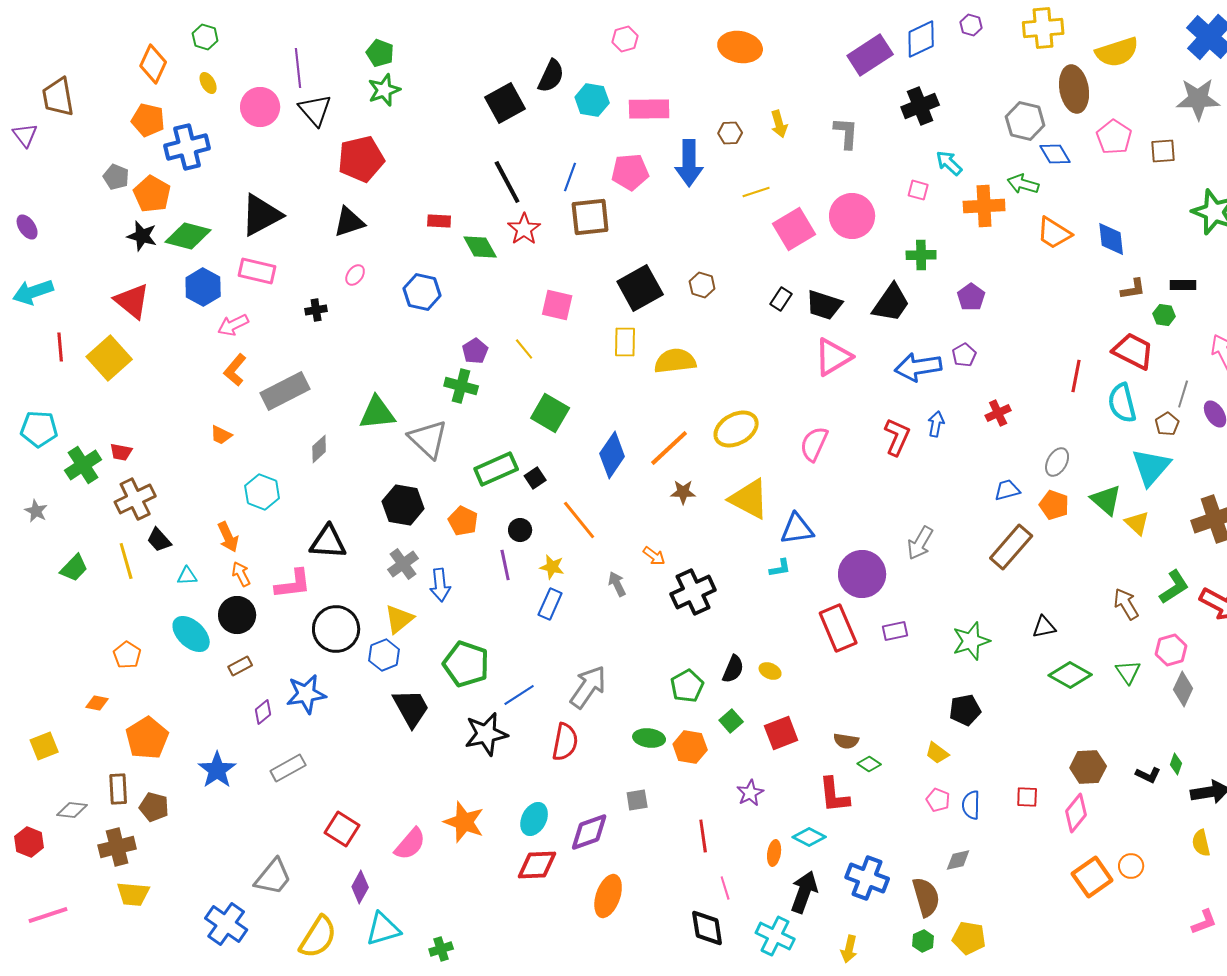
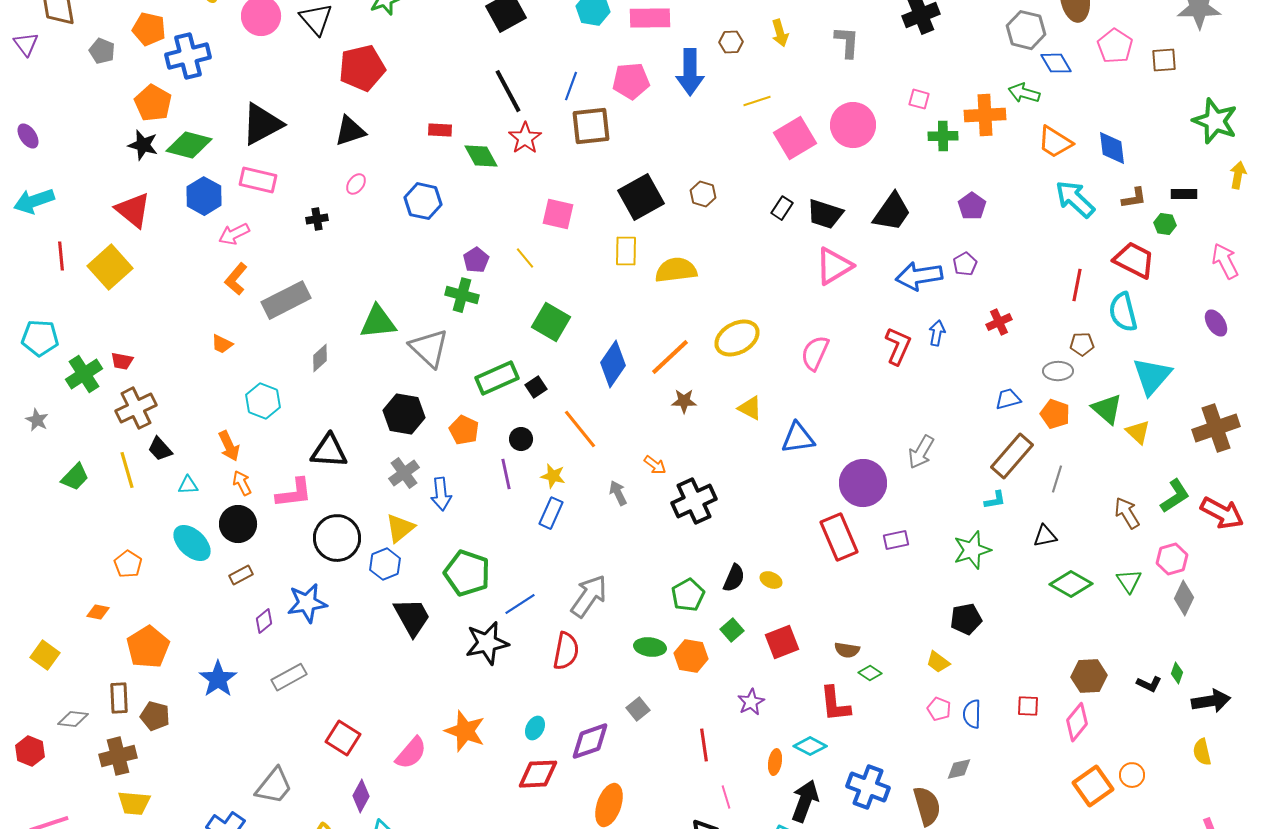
cyan arrow: (949, 163) -> (1075, 199), moved, size x1.5
gray pentagon: (116, 177) -> (102, 51), moved
green cross: (921, 255) -> (943, 136), moved
gray line: (1183, 394) -> (1057, 479), moved
brown pentagon: (1167, 424) -> (1082, 344), moved, turned 30
gray ellipse: (1057, 462) -> (1058, 371), turned 60
yellow triangle: (749, 499) -> (750, 408), size x0.6
cyan L-shape: (780, 568) -> (995, 500), moved
yellow square: (44, 746) -> (45, 655), turned -32
gray square: (637, 800) -> (638, 709), turned -30
cyan ellipse: (534, 819) -> (535, 728), size x0.7

